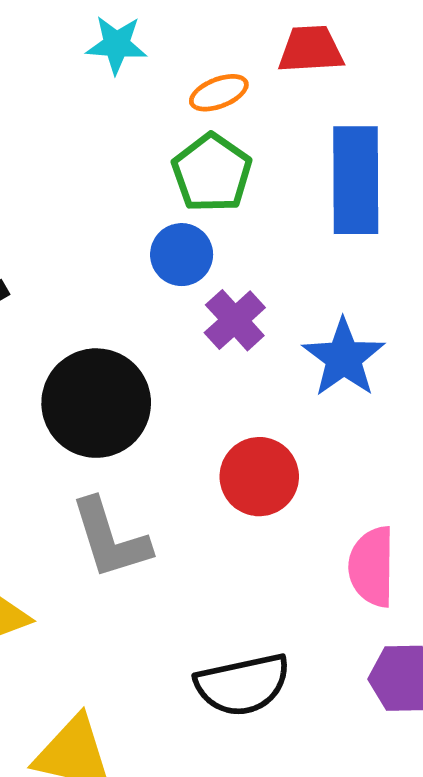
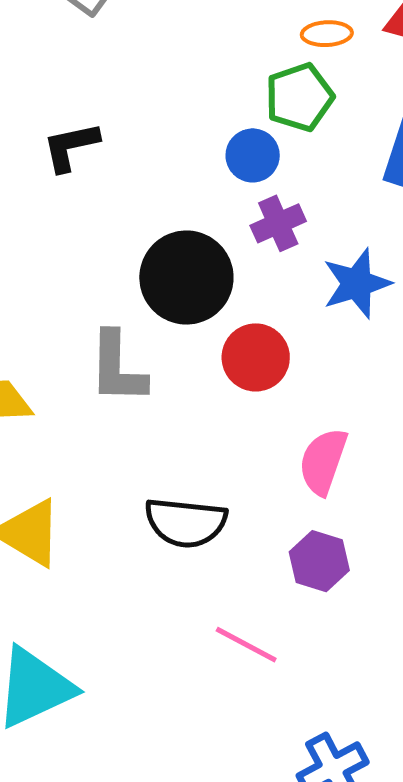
black circle: (96, 403) -> (186, 278), moved

